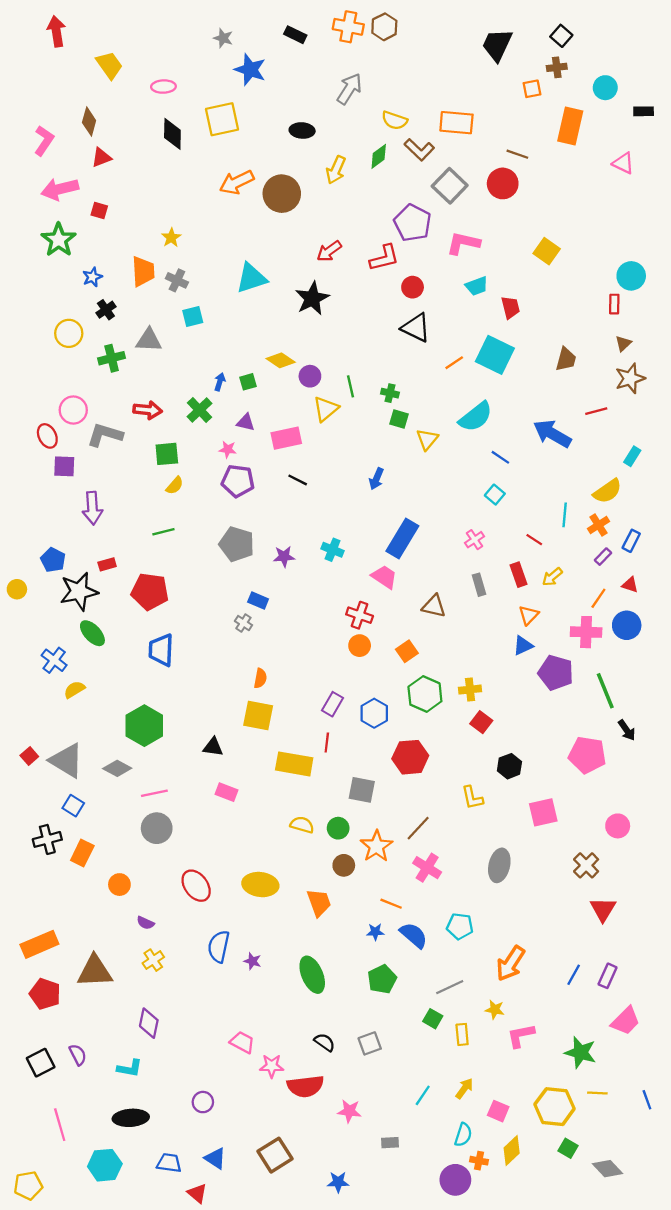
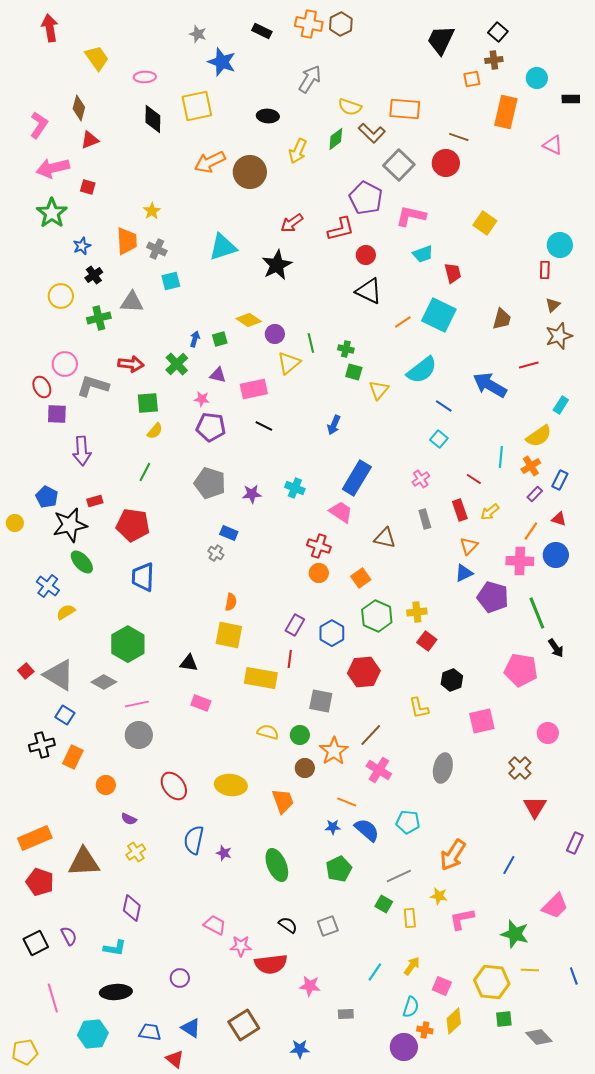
green line: (163, 532) -> (145, 472), turned -48
purple rectangle: (608, 976) -> (575, 843), moved
green square: (568, 1148) -> (504, 1019), turned -36

